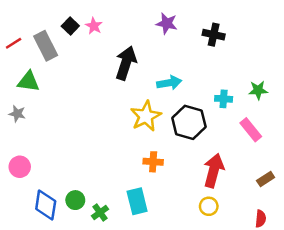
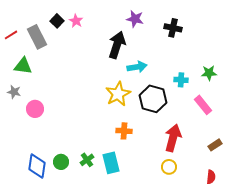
black arrow: (126, 63) -> (117, 45), moved
pink circle: (20, 167) -> (35, 109), moved
green cross: (100, 212) -> (87, 160), moved

